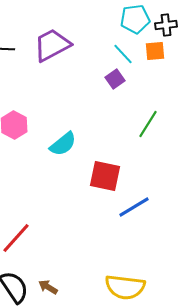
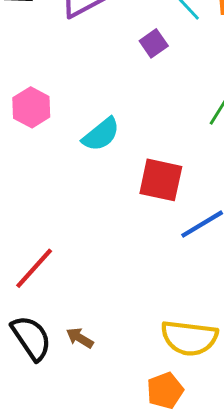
purple square: (115, 79) -> (154, 43), moved

